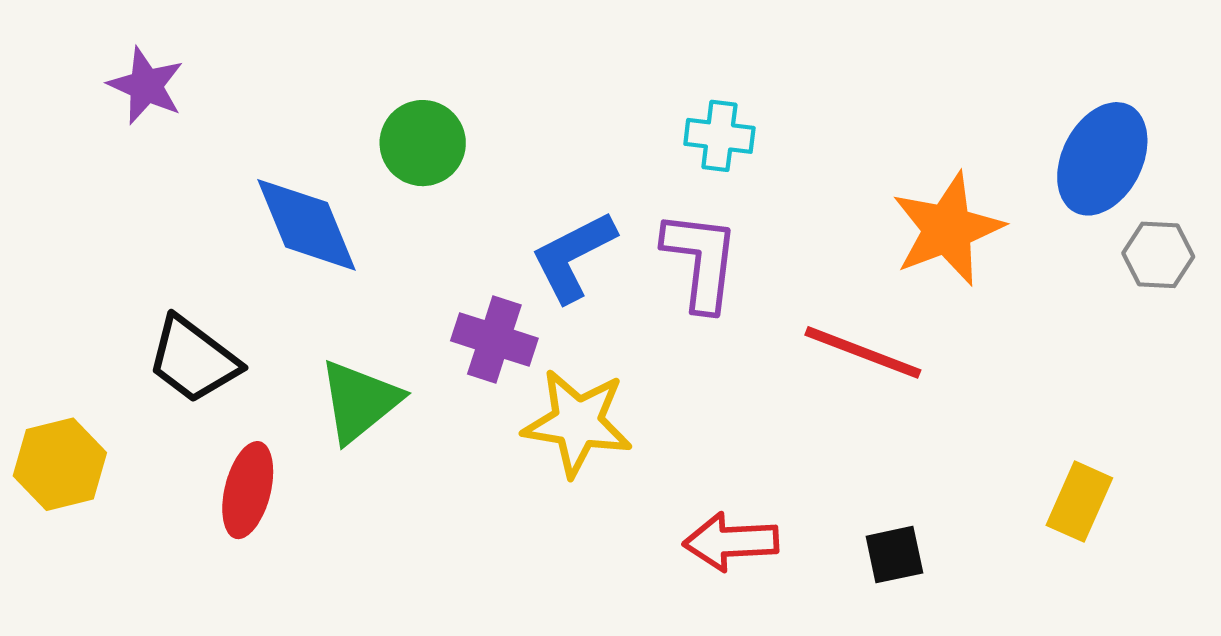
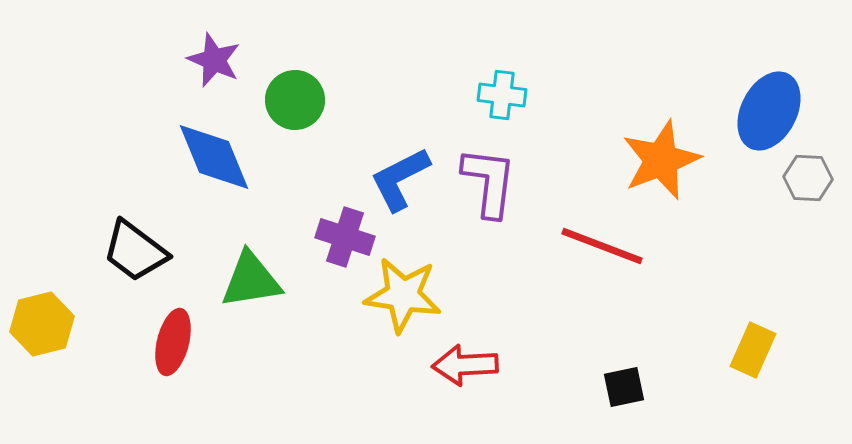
purple star: (146, 86) -> (214, 60), moved
green triangle: (360, 401) -> (251, 280), turned 30
red arrow: (731, 542) -> (465, 365), moved

